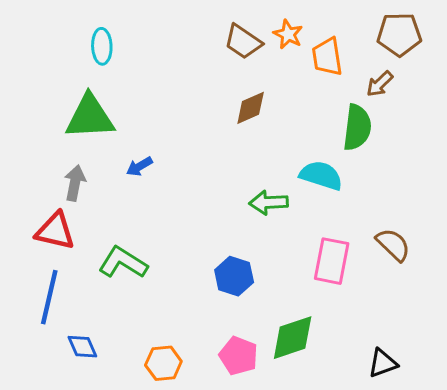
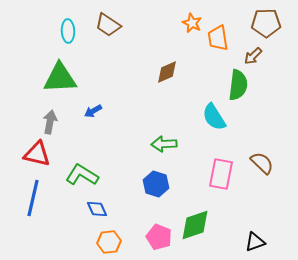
brown trapezoid: (243, 42) -> (108, 25), moved
cyan semicircle: (321, 175) -> (214, 117), turned -140
green arrow: (269, 203) -> (164, 144), moved
blue diamond: (82, 347) -> (97, 209), moved

